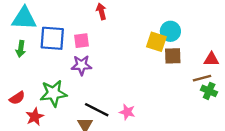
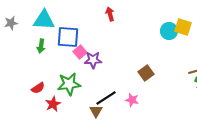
pink square: (82, 41) -> (80, 52), moved, turned -32
yellow square: (156, 42) -> (183, 27), moved
brown square: (173, 56) -> (146, 73), moved, turned -35
black line: (97, 110) -> (106, 98), turned -60

